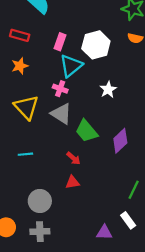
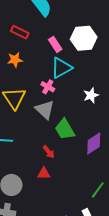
pink rectangle: (60, 42) -> (55, 44), turned -63
white hexagon: (96, 45) -> (84, 38), moved

